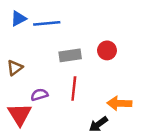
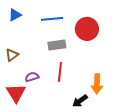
blue line: (47, 23) -> (52, 19), moved
red circle: (107, 50) -> (87, 29), moved, size x1.5
orange arrow: (119, 103) -> (97, 84), turned -90

